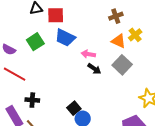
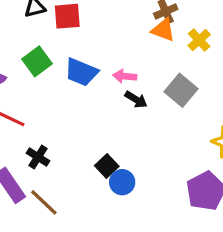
blue trapezoid: (65, 38) -> (81, 72), moved
orange triangle: (118, 41) -> (163, 30), moved
black cross: (32, 100) -> (38, 157), turned 32

